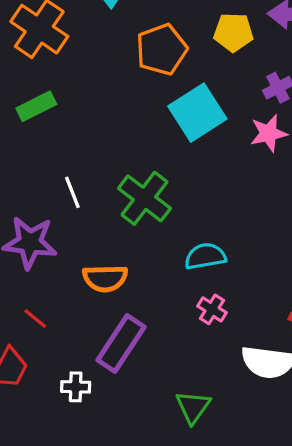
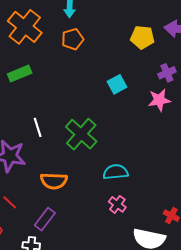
orange pentagon: (162, 49) -> (73, 39), moved, size x0.7
cyan square: (197, 113) -> (117, 84), size x0.6
purple rectangle: (121, 343) -> (45, 219), moved, size x0.7

